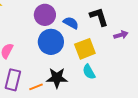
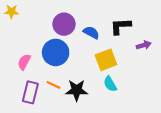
black L-shape: (99, 17) -> (121, 26), turned -75
blue circle: (51, 42) -> (56, 52), moved
orange line: (36, 87) -> (53, 85), moved, turned 48

